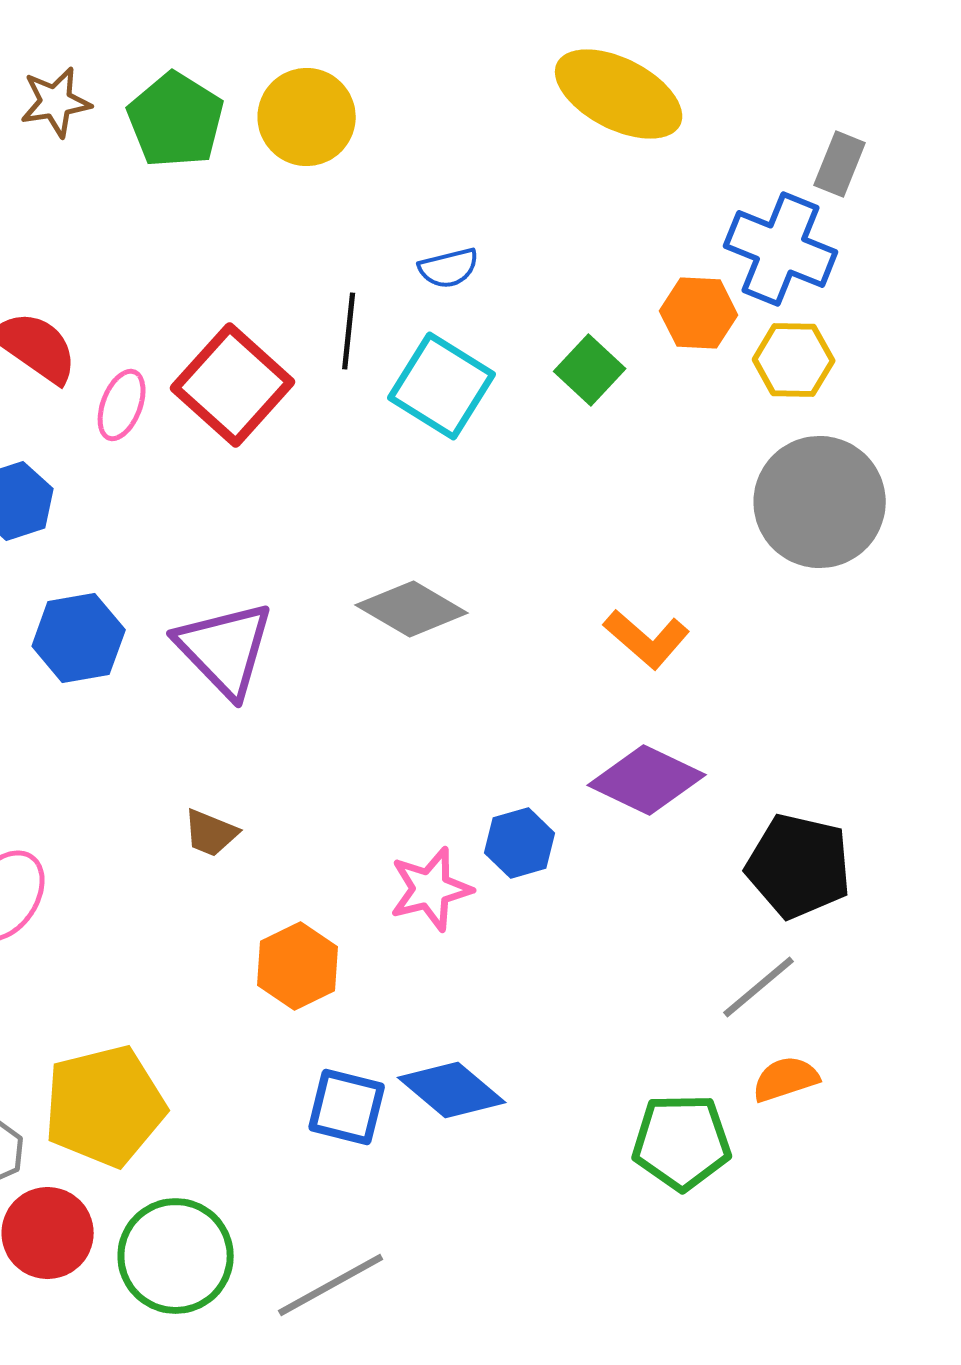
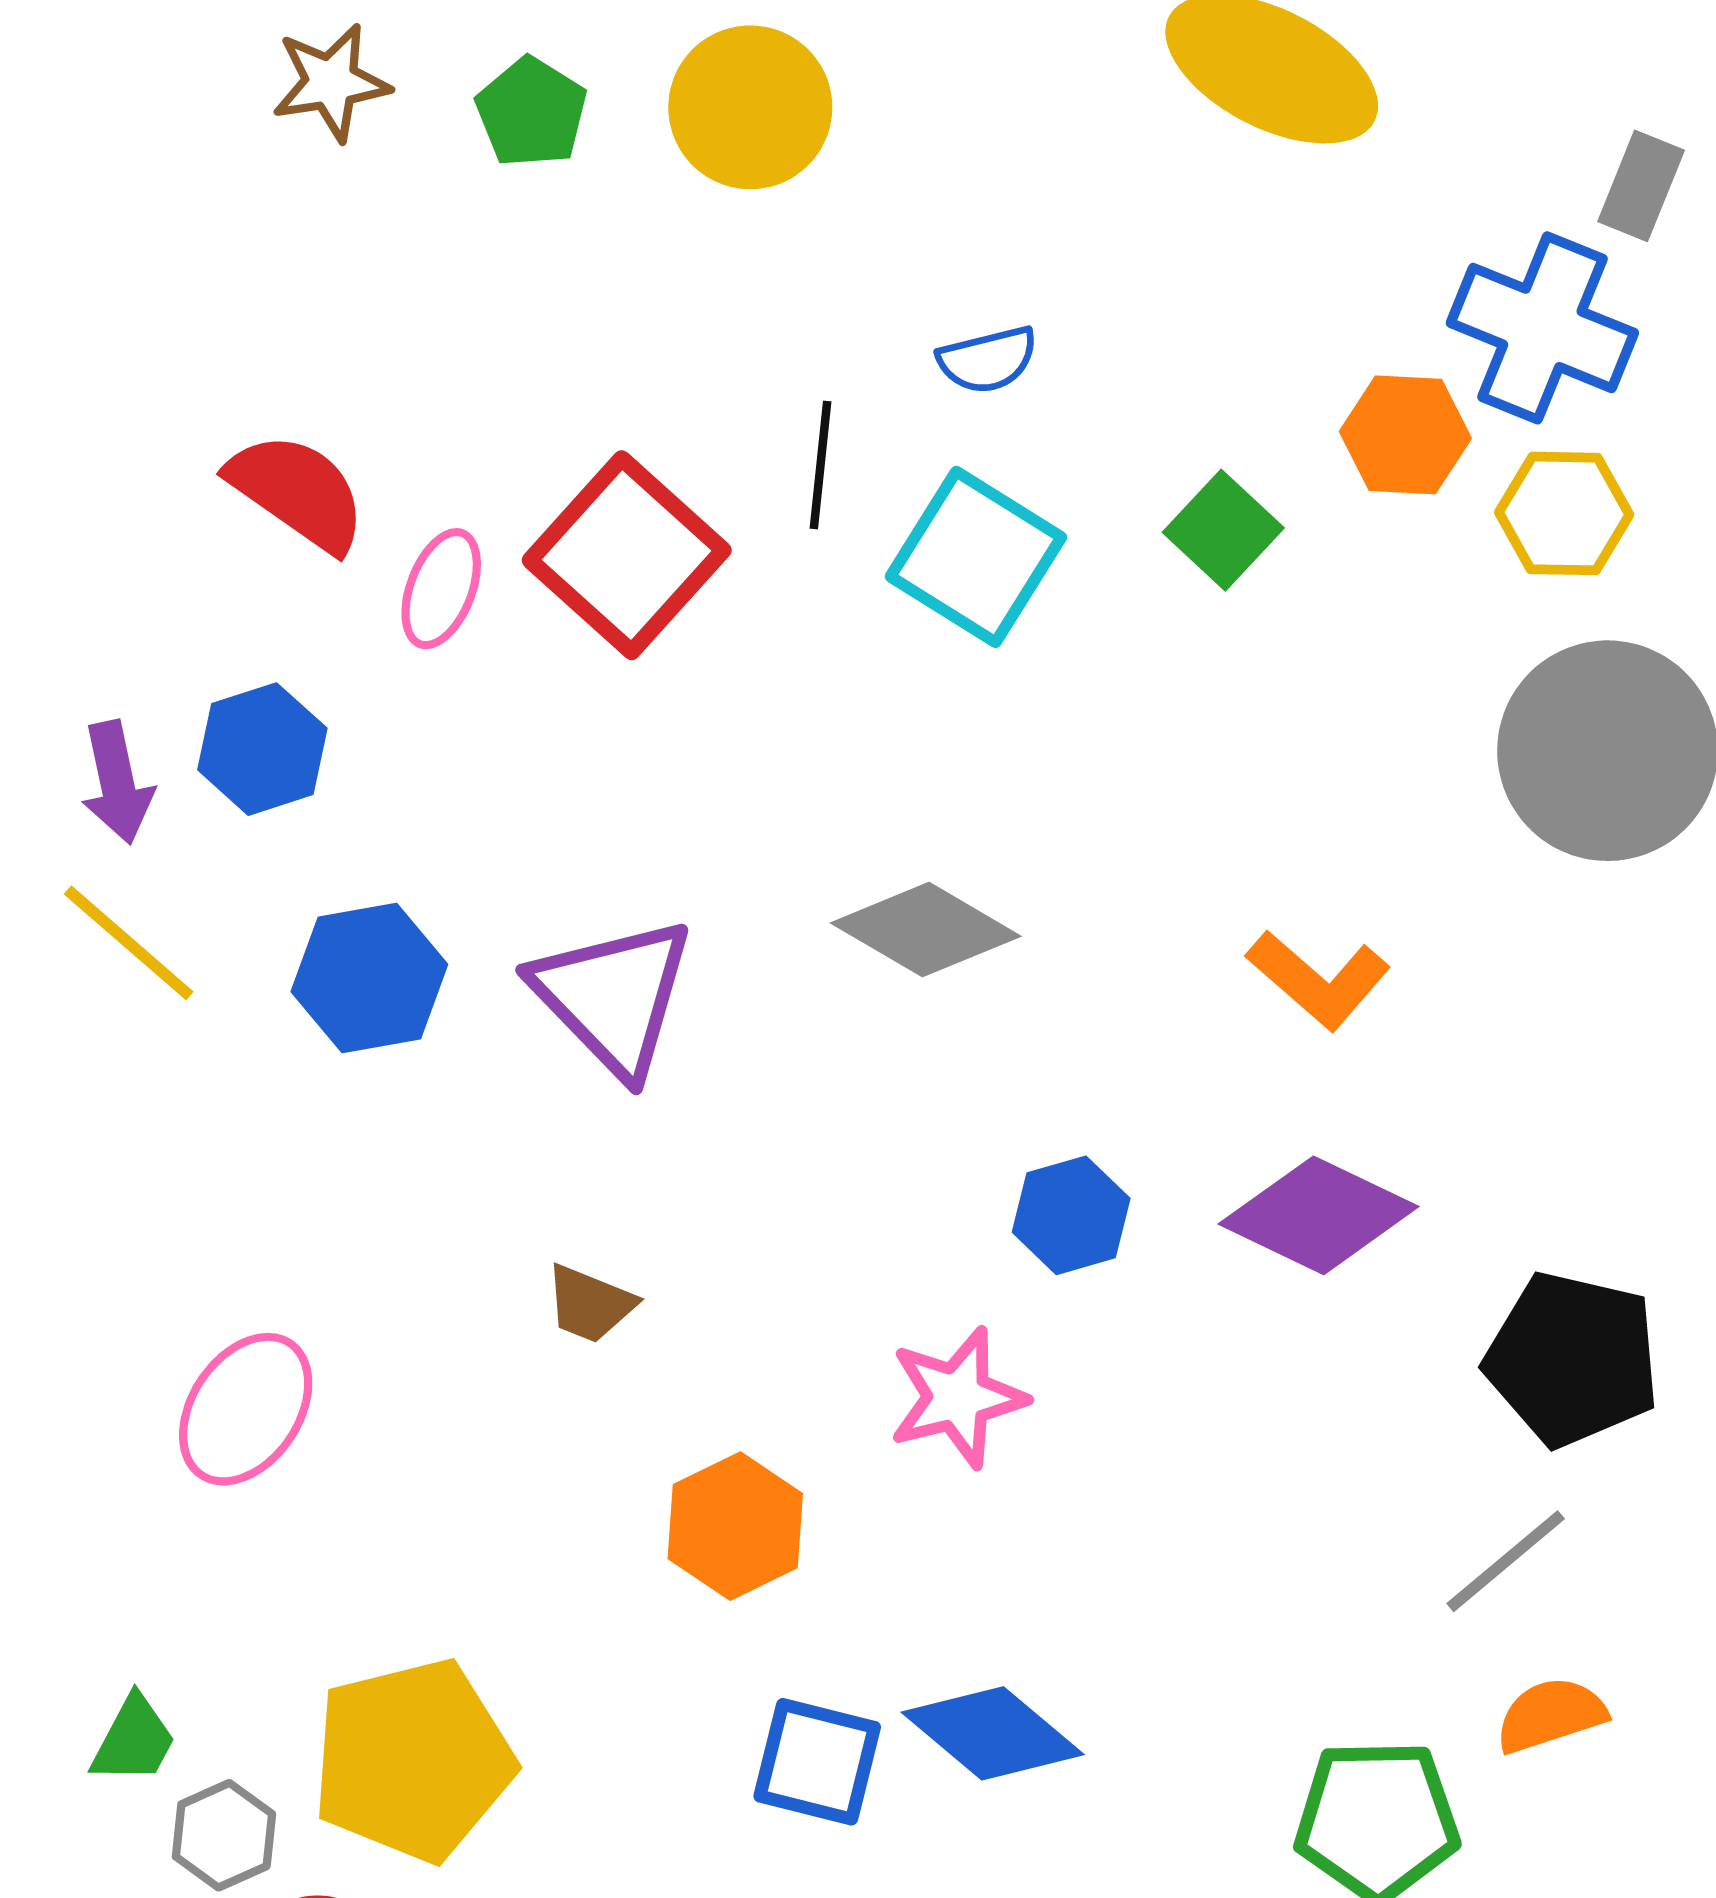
green pentagon: (176, 120) -> (531, 112), size x0.7
blue hexagon: (520, 843) -> (1071, 1215), moved

